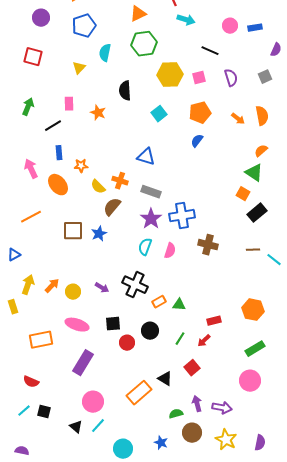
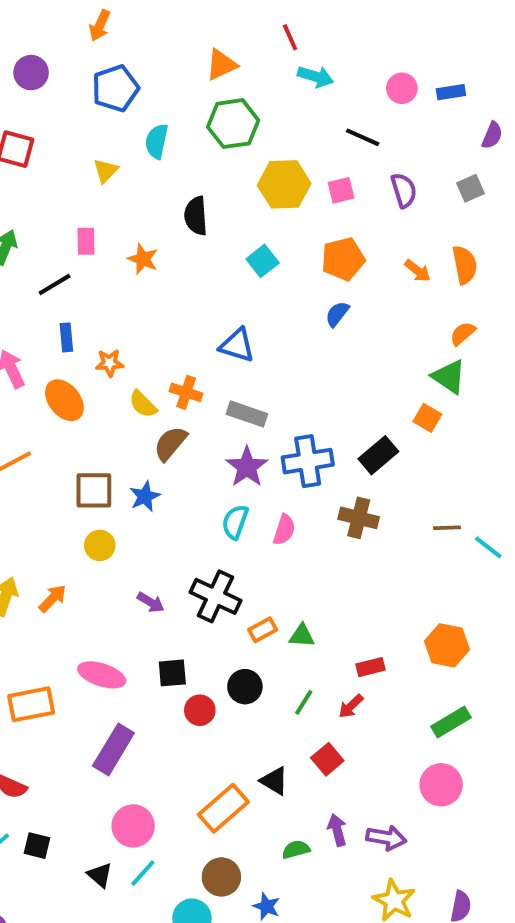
black rectangle: (257, 213) -> (378, 455), moved
yellow circle: (73, 292) -> (100, 545), moved
brown circle: (192, 433) -> (221, 877), moved

